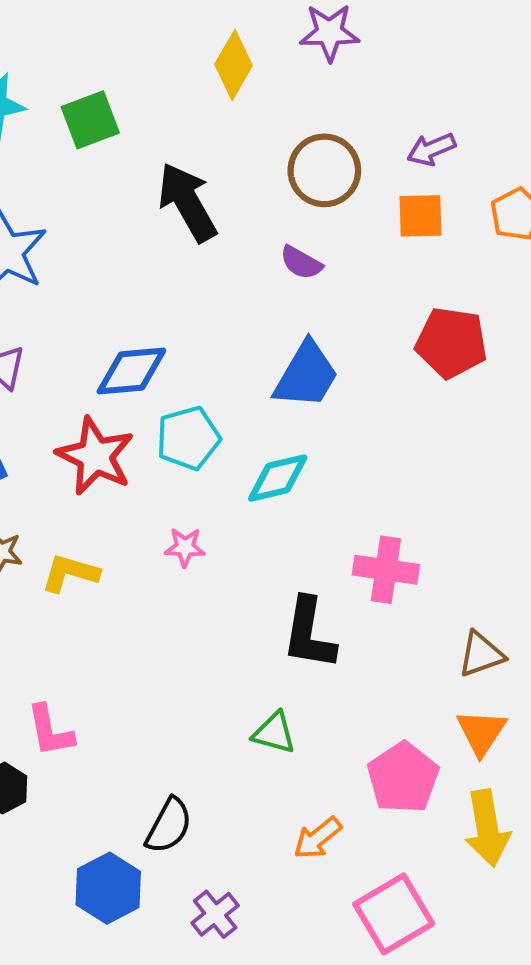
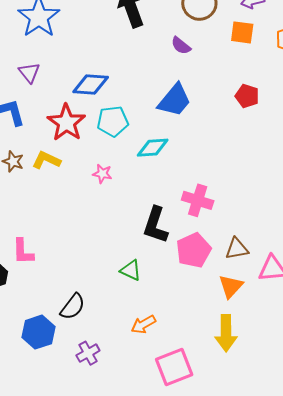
red pentagon: (451, 343) -> (247, 96), size x0.7
yellow L-shape: (70, 573) -> (46, 160), moved
pink pentagon: (403, 778) -> (194, 250), moved

